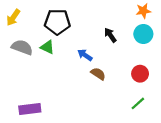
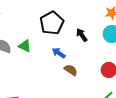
black pentagon: (57, 22) -> (52, 23), moved, turned -30

